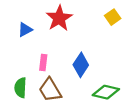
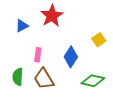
yellow square: (113, 17) -> (99, 40), moved

